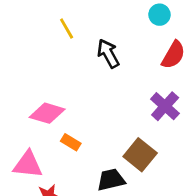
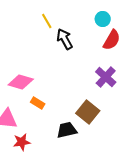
cyan circle: (159, 15) -> (103, 19), moved
yellow line: (67, 29) -> (47, 21), moved

